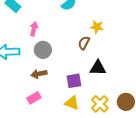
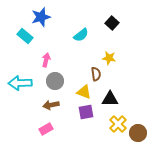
brown semicircle: (84, 43) -> (96, 74), turned 144
yellow triangle: (72, 103) -> (84, 92), moved
yellow cross: (100, 104) -> (118, 124), moved

